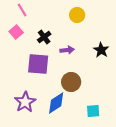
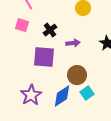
pink square: (16, 32) -> (22, 25), turned -32
cyan square: (93, 111) -> (87, 93), moved, turned -32

